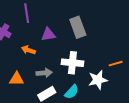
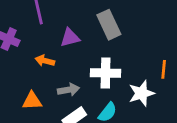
orange line: (116, 64) -> (164, 69), turned -64

